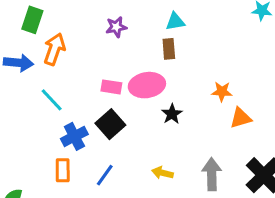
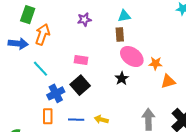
pink ellipse: (147, 85) -> (132, 57), moved, turned 45
yellow arrow: (162, 173) -> (101, 119), moved
blue line: (105, 175) -> (76, 120), turned 56

